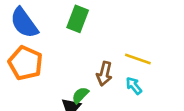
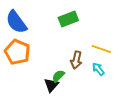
green rectangle: (78, 19) -> (68, 19), moved, turned 48

